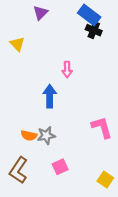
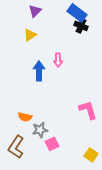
yellow triangle: (17, 44) -> (30, 35), moved, turned 40
blue arrow: (50, 96) -> (39, 71), moved
gray star: (46, 135) -> (40, 130), moved

